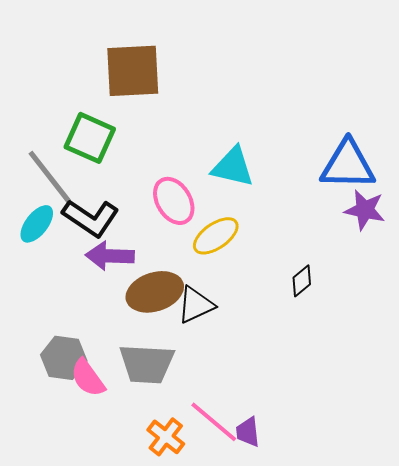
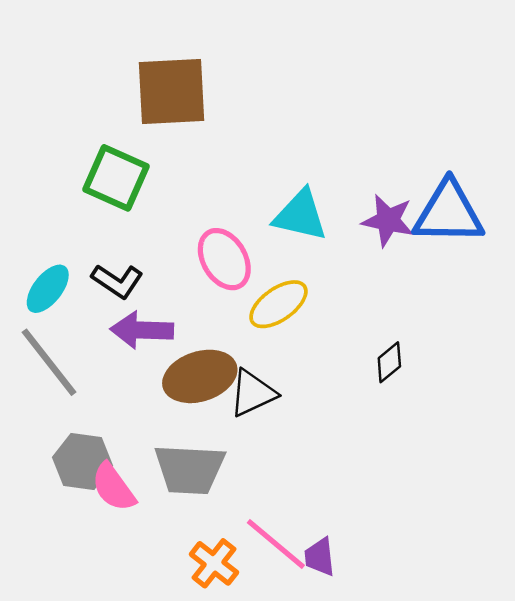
gray line: (50, 177) -> (49, 362), moved
purple star: (365, 210) -> (388, 220), moved
black L-shape: (91, 218) -> (117, 281), size x0.7

